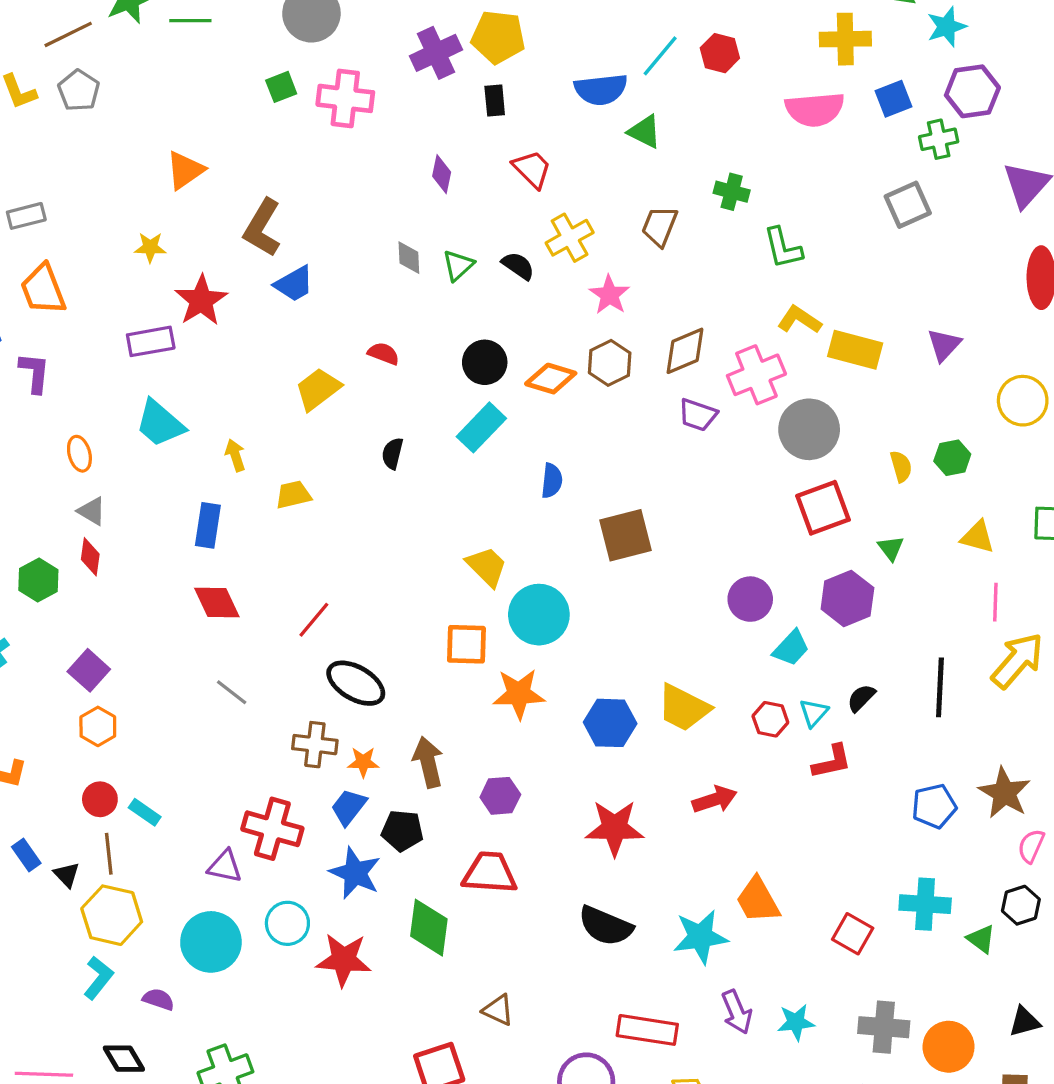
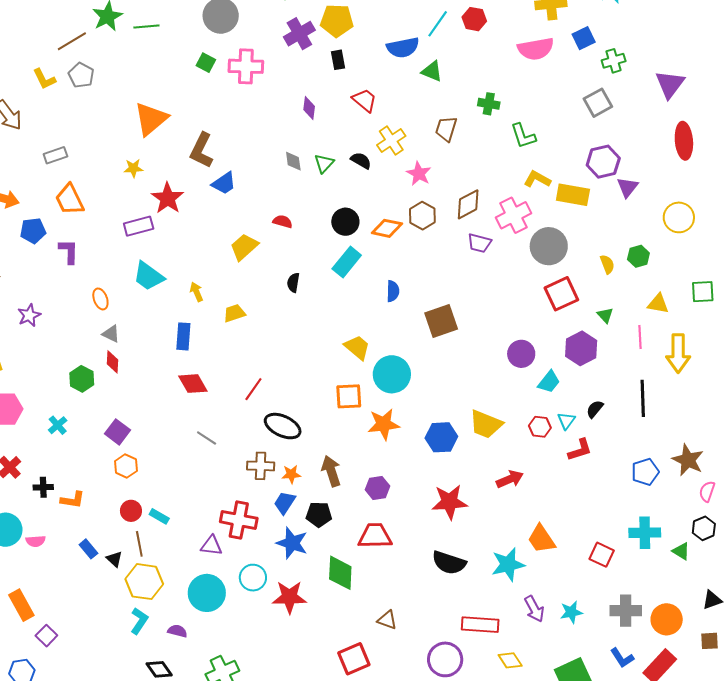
green square: (281, 87) -> (206, 63), turned -36
purple hexagon: (972, 91) -> (603, 162), moved
orange triangle: (185, 170) -> (151, 119), size x1.4
pink line: (995, 602) -> (640, 337), moved
yellow arrow: (1017, 661) -> (678, 353), moved, turned 144

